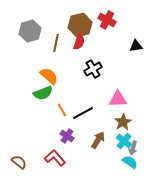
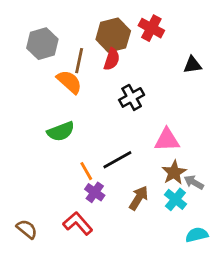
orange semicircle: (49, 76) -> (69, 82), moved
orange line: (62, 110) -> (86, 171), moved
gray arrow: (133, 148) -> (194, 182), moved, turned 104
cyan semicircle: (130, 162) -> (197, 235), moved, turned -49

